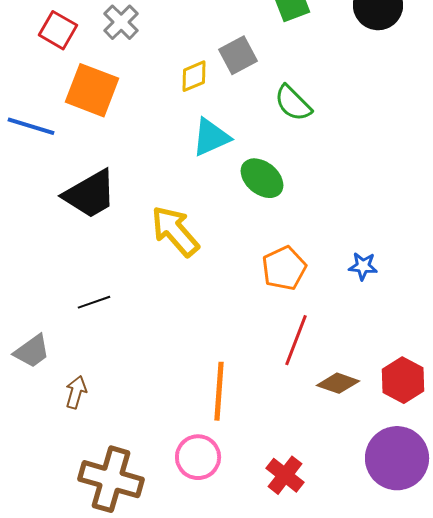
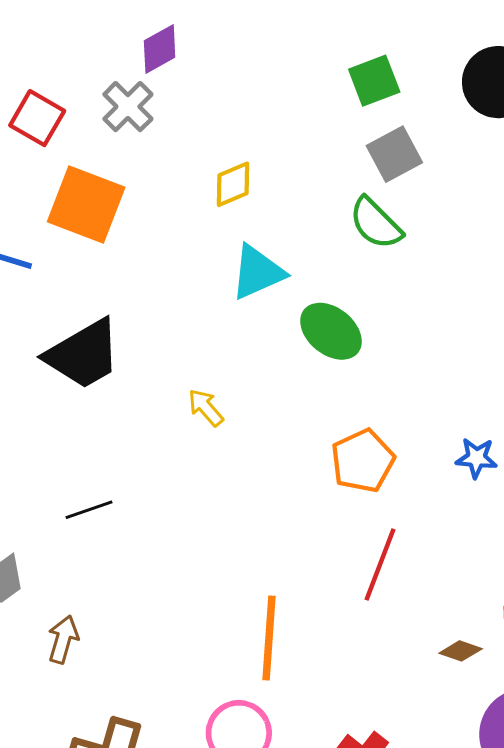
gray square: (238, 55) -> (394, 154), moved
yellow arrow: (175, 231) -> (206, 408), size x0.5
brown diamond: (338, 383) -> (461, 651), moved, size x0.7

